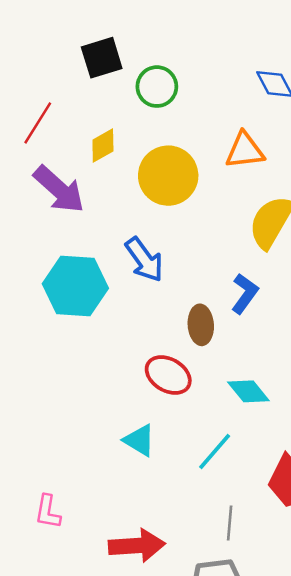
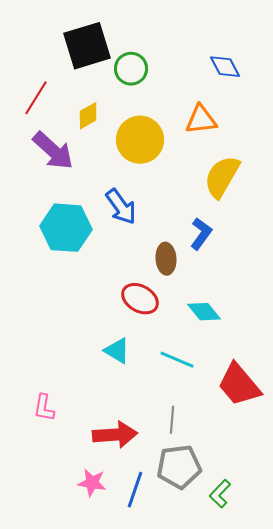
black square: (102, 58) -> (87, 46), size x1.4
cyan line: (215, 452) -> (177, 360), turned 72
gray line: (230, 523) -> (172, 420), moved

